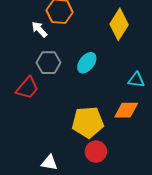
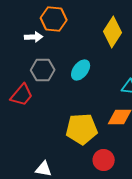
white arrow: (39, 29) -> (34, 37), turned 132
red circle: (96, 152) -> (104, 160), moved

